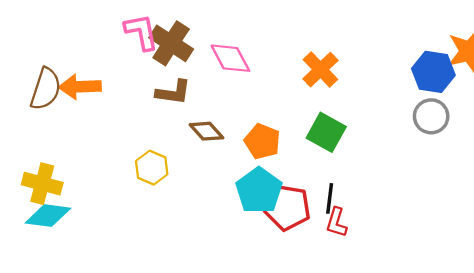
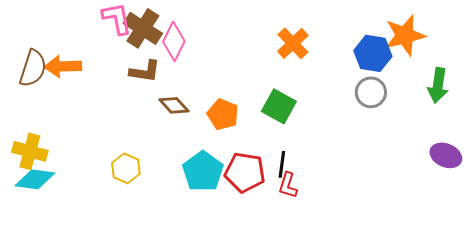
pink diamond: (230, 58) -> (174, 41), moved, turned 54
orange cross: (320, 70) -> (293, 43), moved
yellow hexagon: (152, 168) -> (126, 168), moved
cyan pentagon: (259, 190) -> (203, 171), moved

